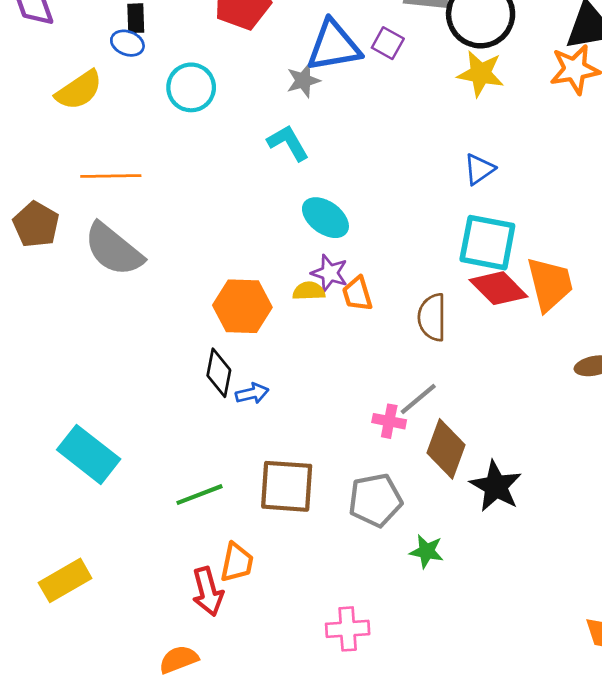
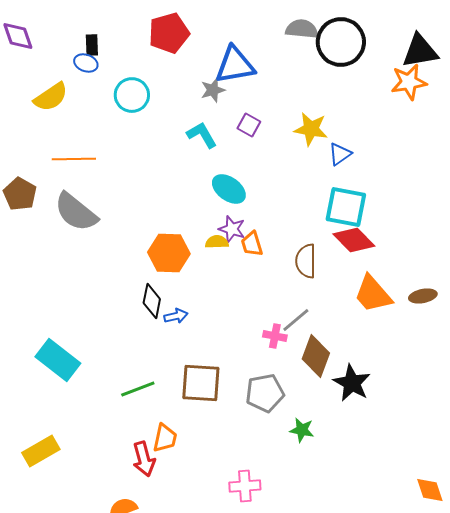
purple square: (388, 43) -> (249, 125), moved
yellow star: (481, 74) -> (311, 129), moved
orange trapezoid: (550, 284) -> (373, 294), moved, turned 153

